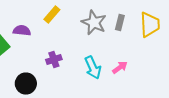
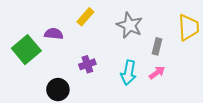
gray rectangle: (120, 22) -> (157, 46), moved
cyan arrow: (93, 68) -> (129, 73), turned 35

